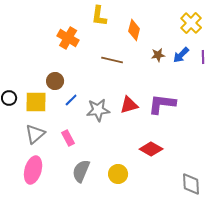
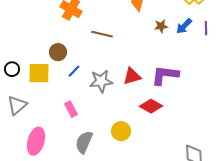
brown line: (112, 60) -> (102, 34), moved
gray triangle: (35, 134) -> (17, 105), moved
red diamond: (151, 149) -> (151, 106), moved
yellow circle: (118, 174) -> (121, 131), moved

